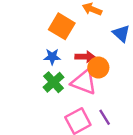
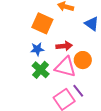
orange circle: (98, 67) -> (83, 60), moved
purple line: (105, 117) -> (78, 91), moved

